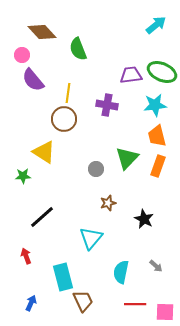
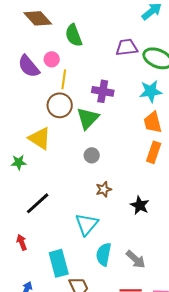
pink circle: (22, 55) -> (52, 59), moved
purple trapezoid: (131, 75) -> (127, 47), moved
green triangle: (127, 158) -> (88, 118), moved
gray arrow: (156, 266) -> (136, 259), moved, size x1.5
cyan semicircle: (121, 272) -> (104, 254), moved

